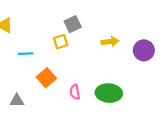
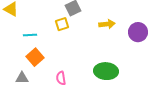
orange square: (46, 78) -> (35, 57), moved
pink semicircle: (75, 92) -> (61, 78), moved

